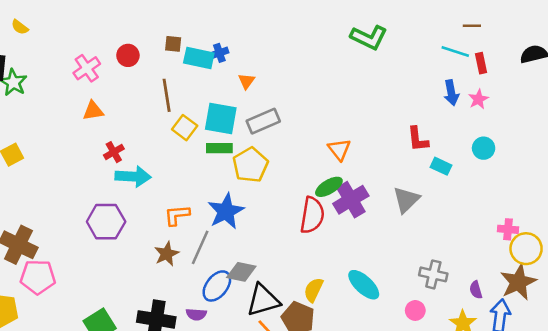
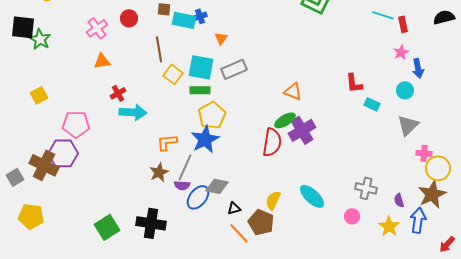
blue arrow: (451, 93) -> (418, 68), moved
orange triangle: (339, 149) -> (293, 91), turned -30
yellow pentagon: (250, 165) -> (212, 115), moved
gray triangle: (406, 200) -> (408, 125), moved
purple hexagon: (106, 222) -> (63, 153), moved
pink pentagon: (38, 277) -> (76, 124), moved
black triangle: (263, 300) -> (234, 208), size x0.5
purple semicircle: (196, 314) -> (182, 185), moved

